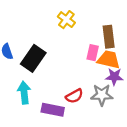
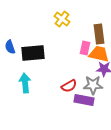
black rectangle: (33, 58) -> (33, 53), turned 50
purple rectangle: (53, 110) -> (84, 100), moved

